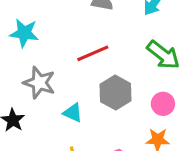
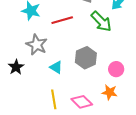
red line: (93, 53) -> (62, 20), moved
green arrow: (163, 55) -> (101, 21), moved

